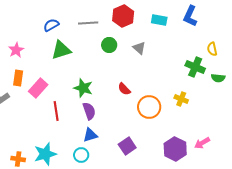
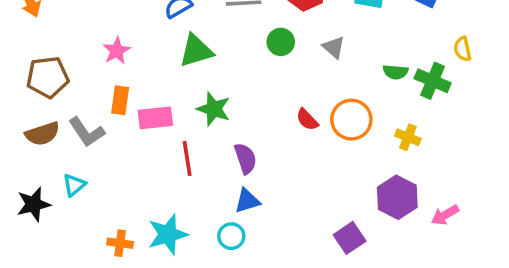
green semicircle: (218, 78) -> (396, 72), moved
pink rectangle: (38, 88) -> (155, 118), turned 42
green star: (83, 88) -> (214, 109), moved
orange circle: (149, 107) -> (351, 120), moved
purple square: (127, 146) -> (350, 238), moved
purple hexagon: (175, 149) -> (397, 197), moved

